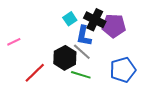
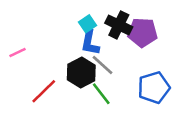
blue L-shape: (84, 36) -> (90, 42), moved
green line: (81, 75) -> (101, 94), turned 36

